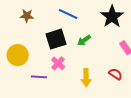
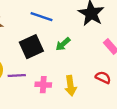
pink cross: (58, 63) -> (43, 85), moved, turned -32
purple line: (39, 77) -> (17, 76), moved

